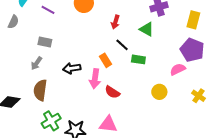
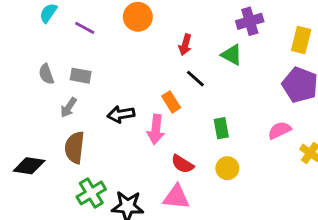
gray semicircle: (13, 22) -> (46, 74), moved, turned 136
green rectangle: (138, 59) -> (221, 128), moved, turned 72
pink semicircle: (178, 69) -> (279, 130), moved
red semicircle: (112, 92) -> (182, 164), moved
yellow circle: (159, 92) -> (227, 168), moved

